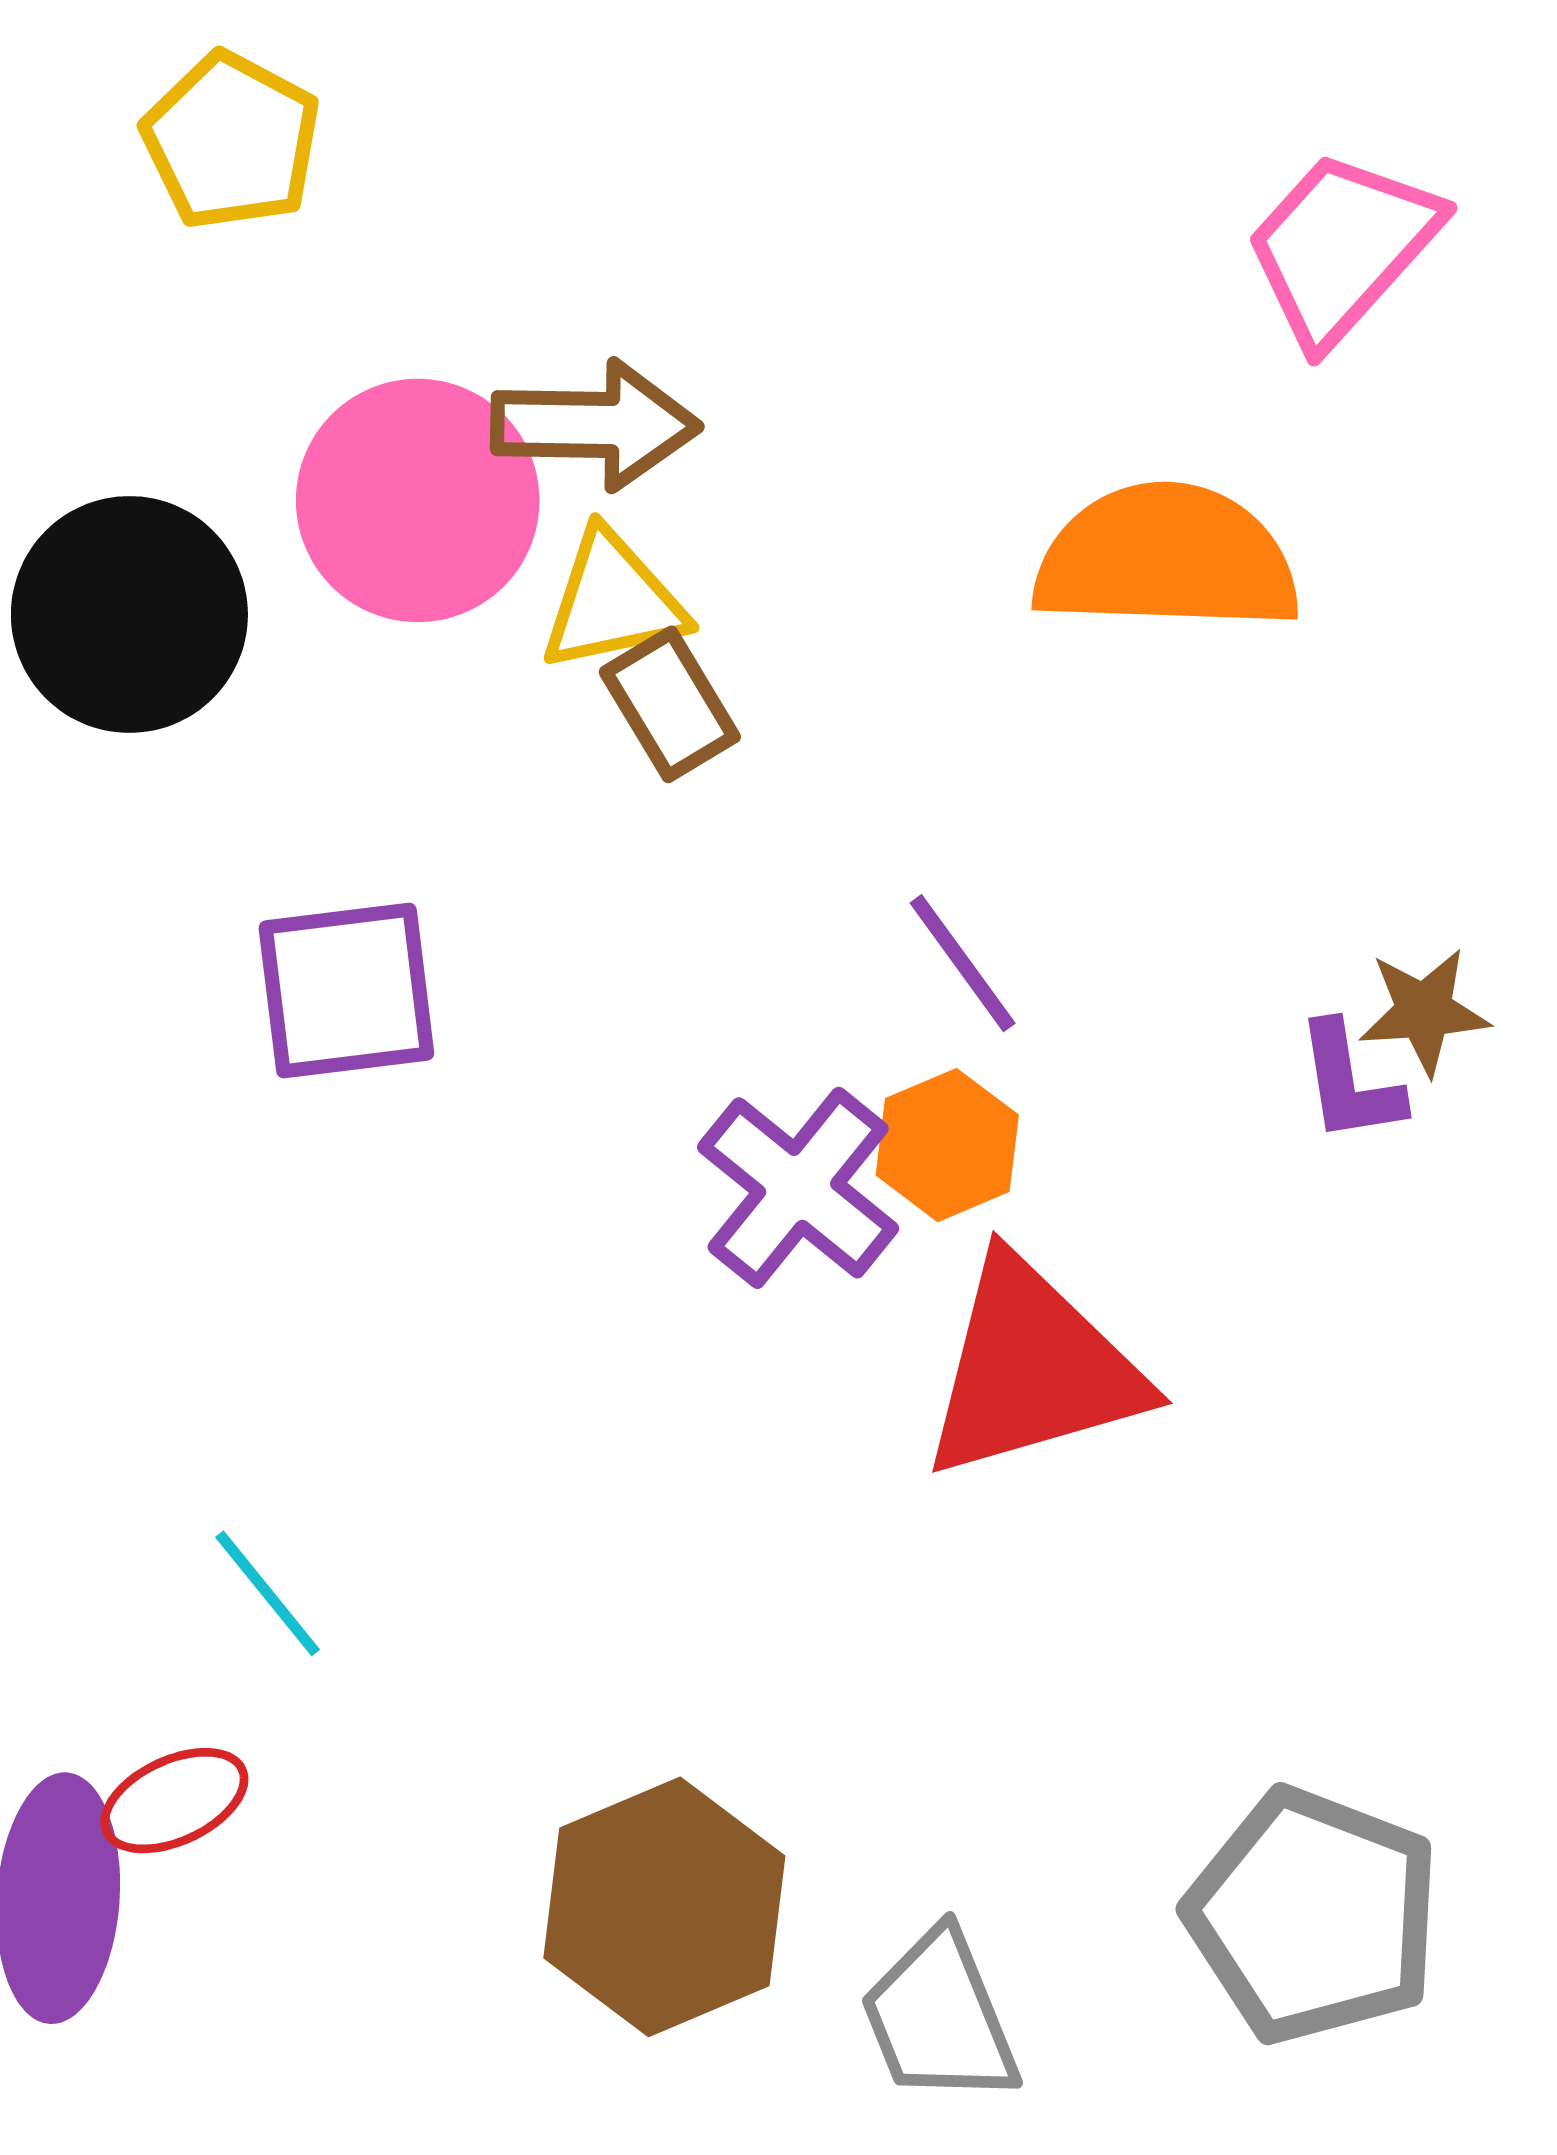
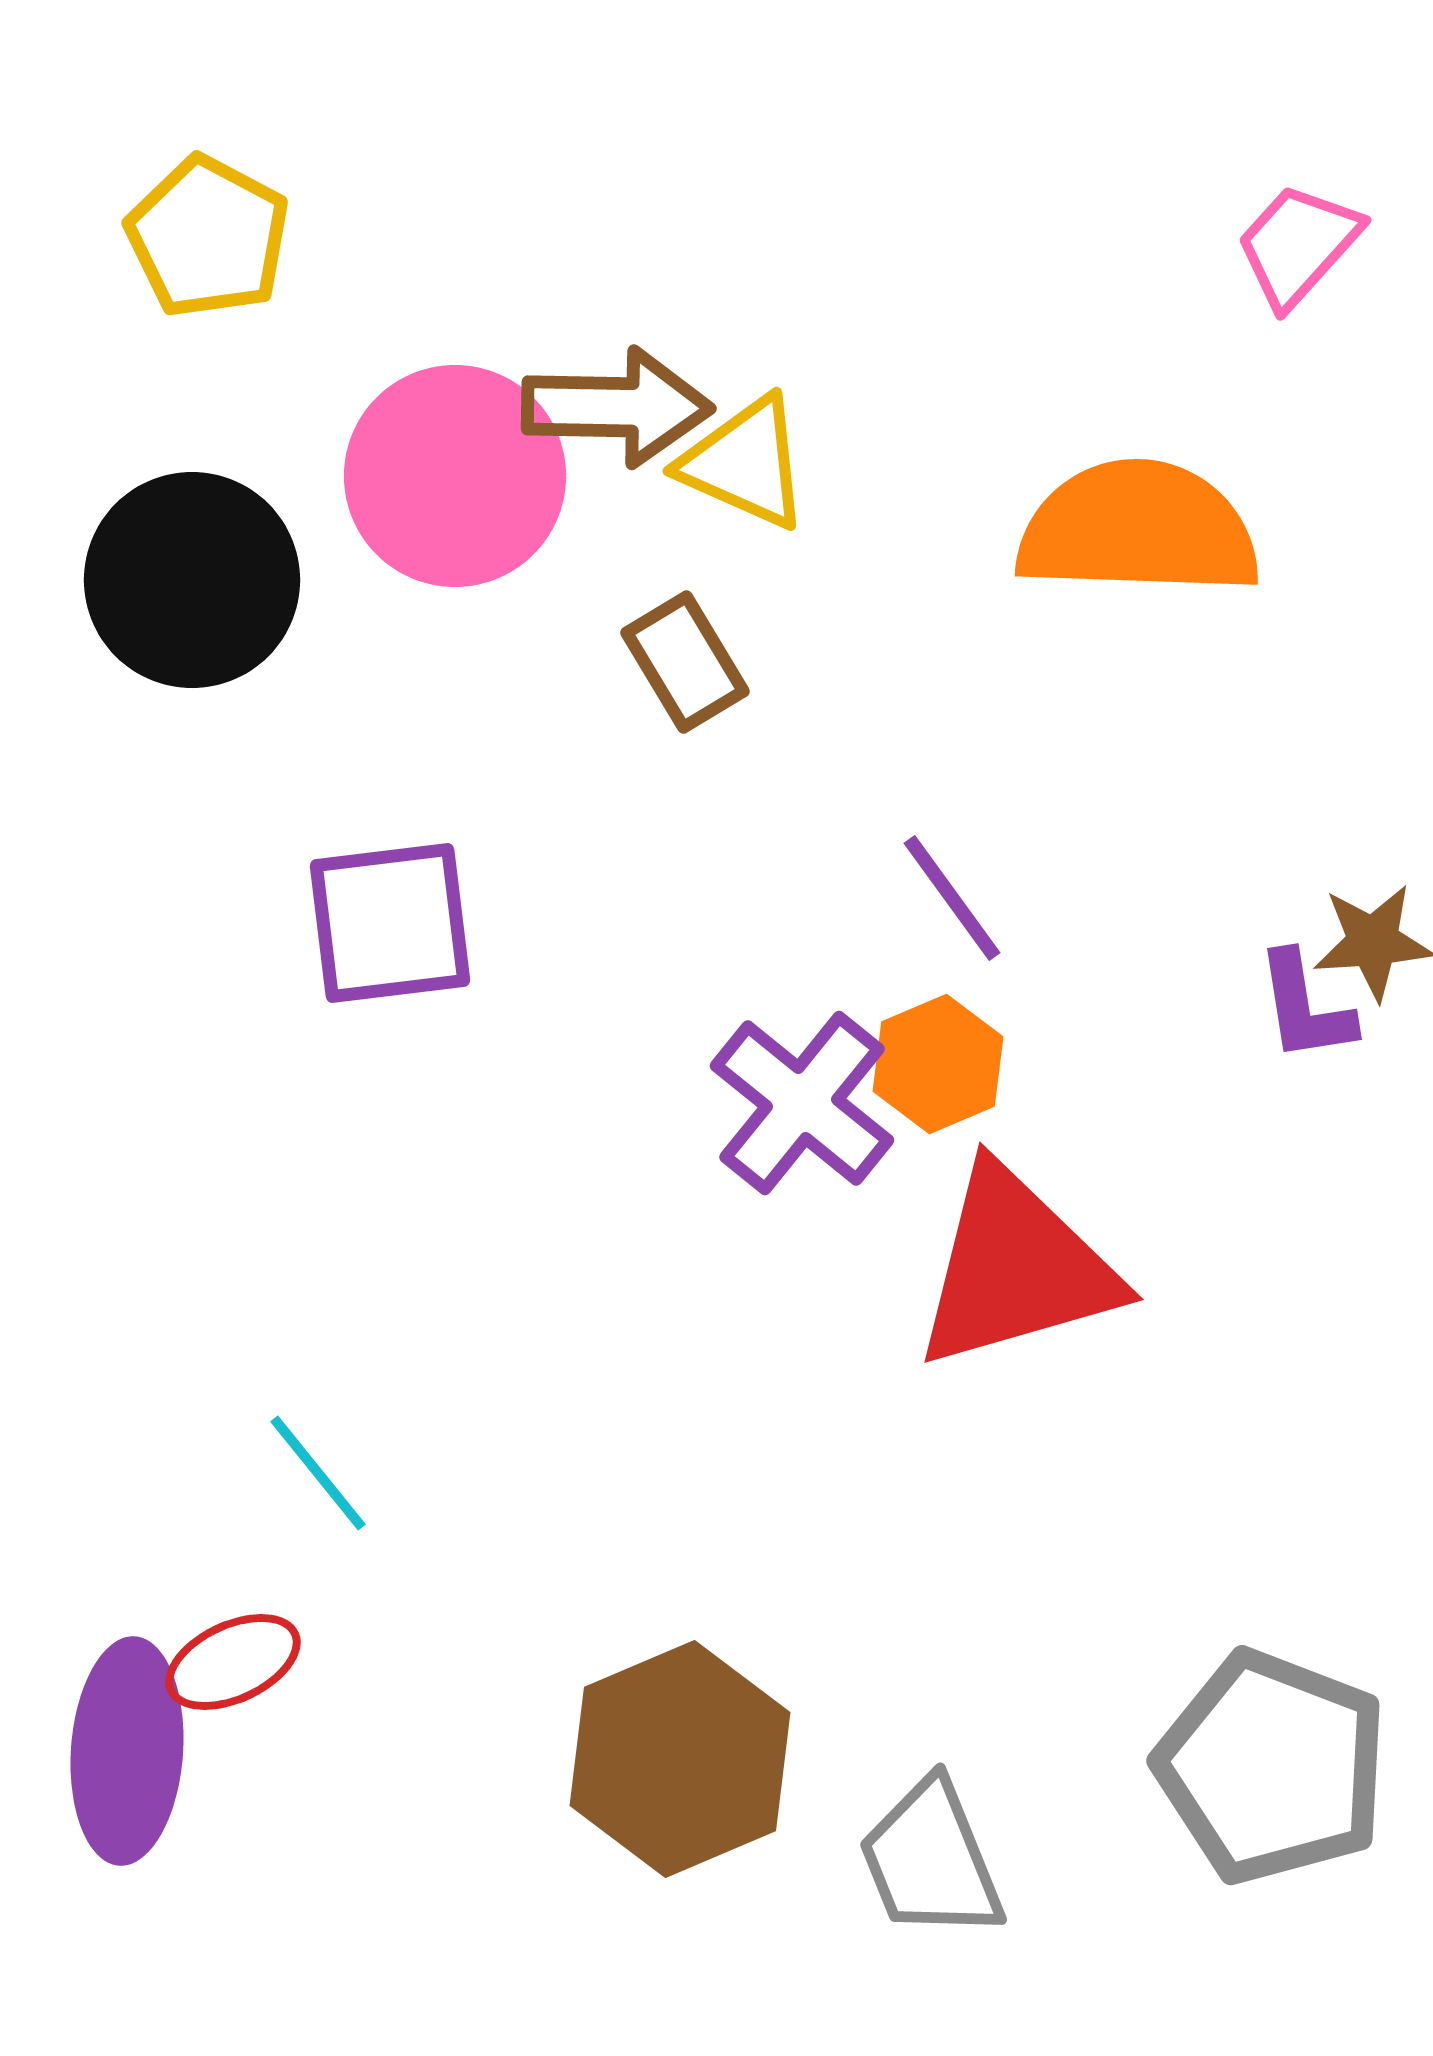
yellow pentagon: (231, 141) -> (208, 237), moved
pink trapezoid: (1342, 247) -> (1298, 245), size x0.7
yellow triangle: (613, 601) -> (745, 463), moved, turned 36

